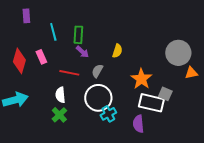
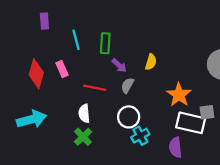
purple arrow: (82, 52) -> (119, 65), moved
gray square: (165, 94) -> (207, 112), turned -32
white circle: (98, 98) -> (129, 117), size x0.7

